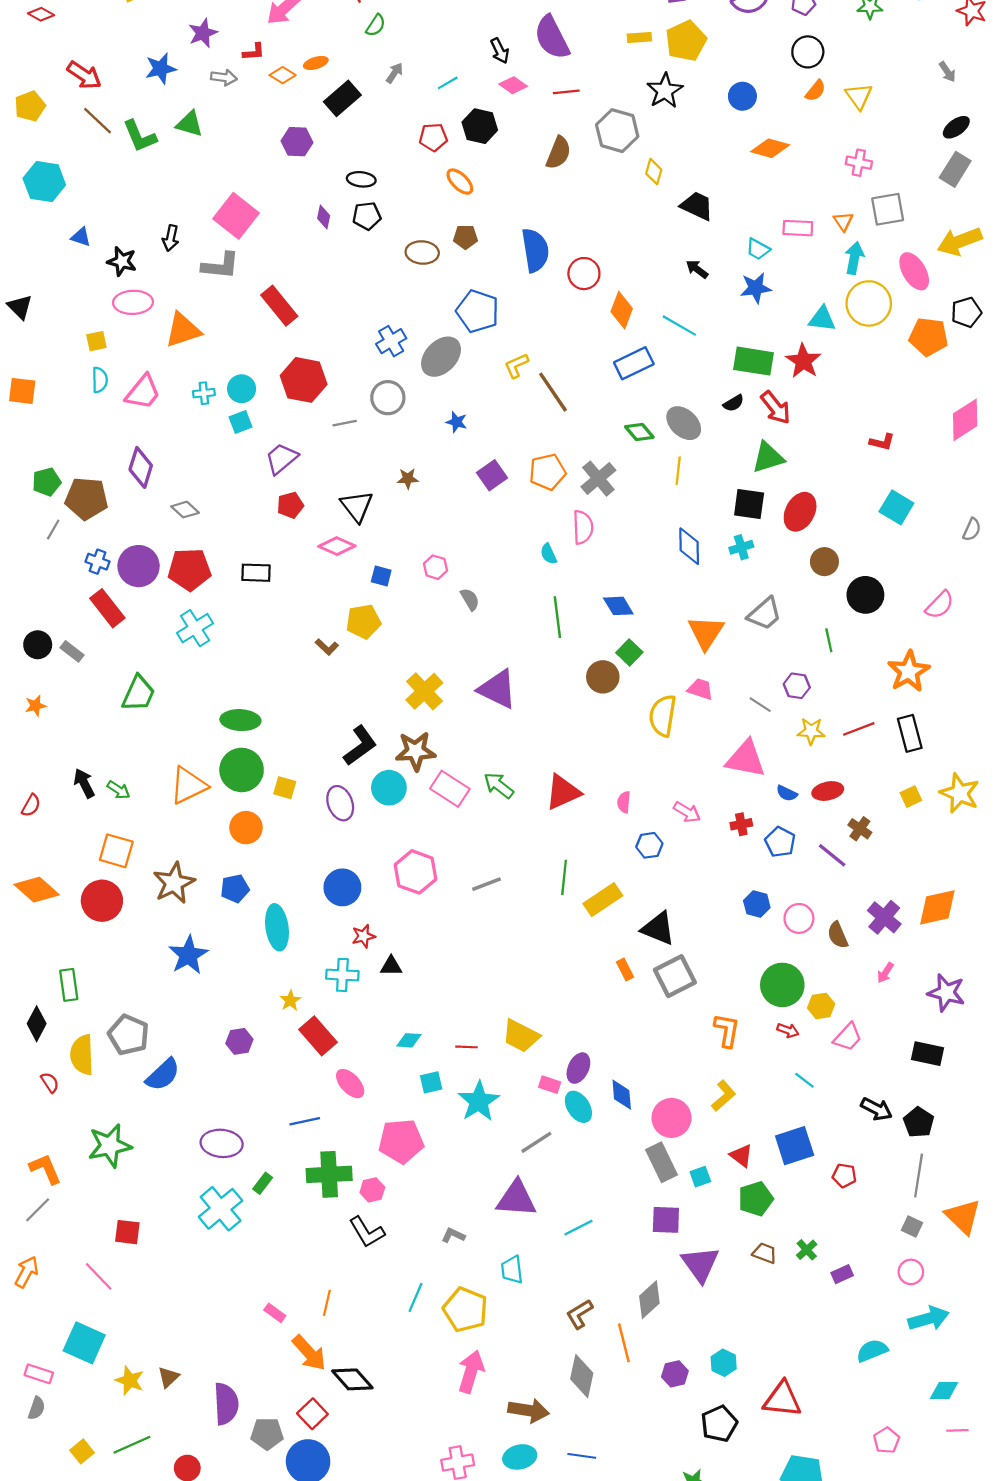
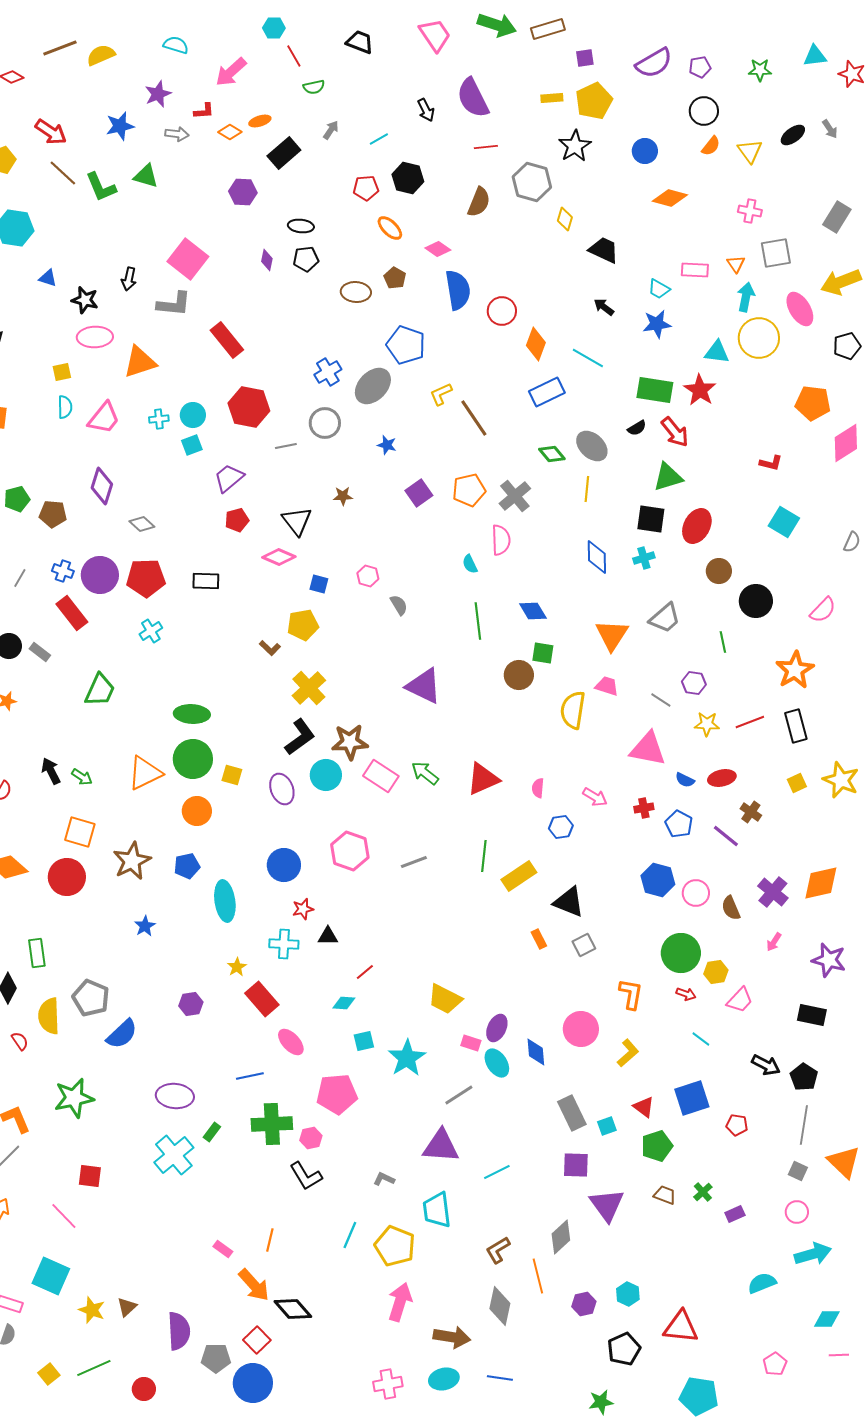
green semicircle: (376, 25) -> (314, 87), turned 45
pink diamond: (513, 85) -> (438, 249), moved
black ellipse: (956, 127) -> (793, 135), moved
brown pentagon: (465, 237) -> (395, 278), turned 30
orange pentagon: (929, 337) -> (813, 403), moved
brown pentagon: (86, 498) -> (53, 514), size x0.7
gray line: (53, 529) -> (20, 578), moved
cyan cross: (195, 628) -> (151, 631), size x0.7
green square: (629, 652) -> (543, 653), turned -35
yellow cross: (424, 691) -> (309, 688), moved
blue hexagon: (757, 904) -> (658, 880), size x1.4
blue star: (188, 955) -> (145, 926), size x0.6
gray square: (675, 976) -> (584, 945), size x0.6
red line: (467, 1047) -> (365, 972), moved, turned -42
pink circle: (672, 1118) -> (581, 1029), moved
cyan trapezoid: (512, 1270) -> (437, 1210), size x1.4

